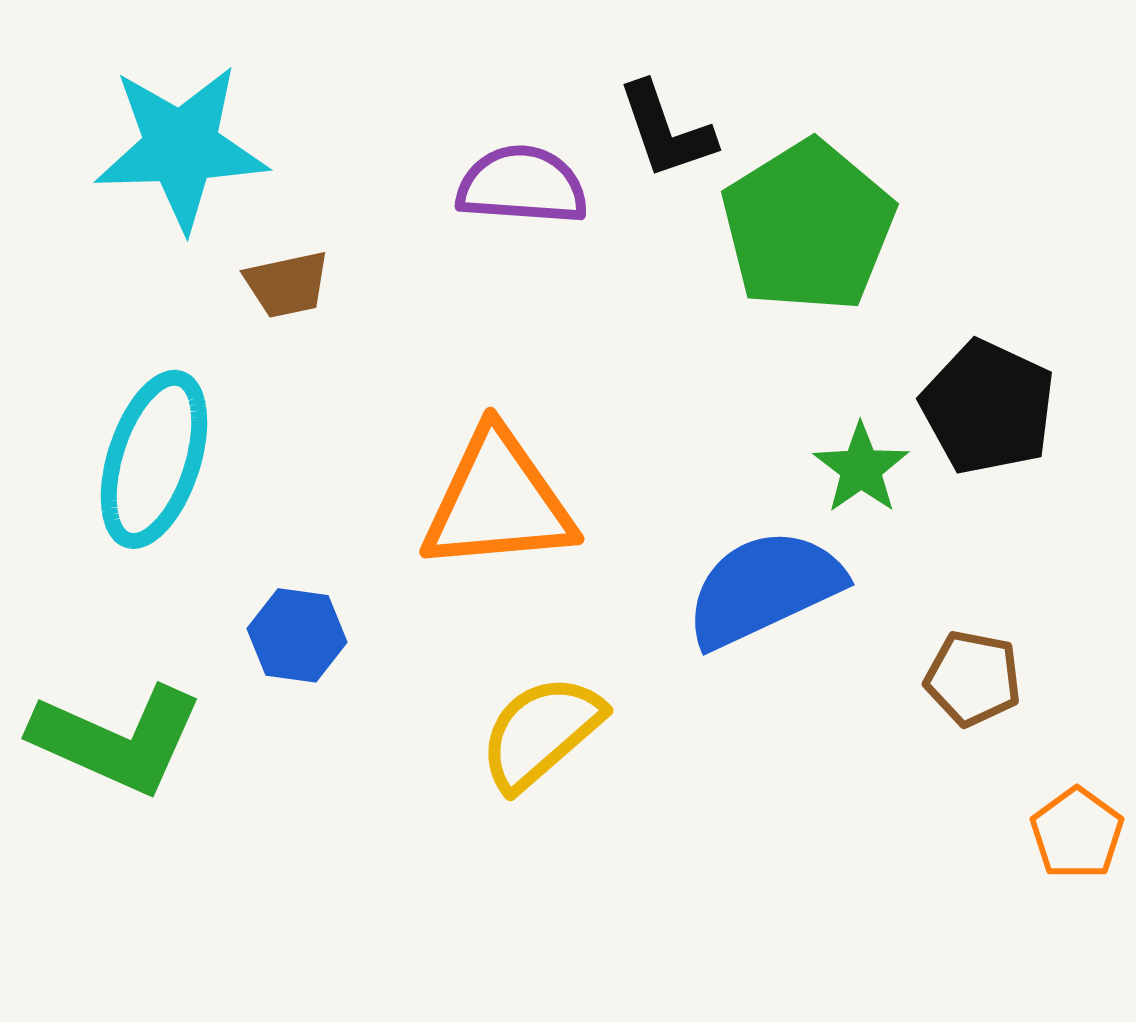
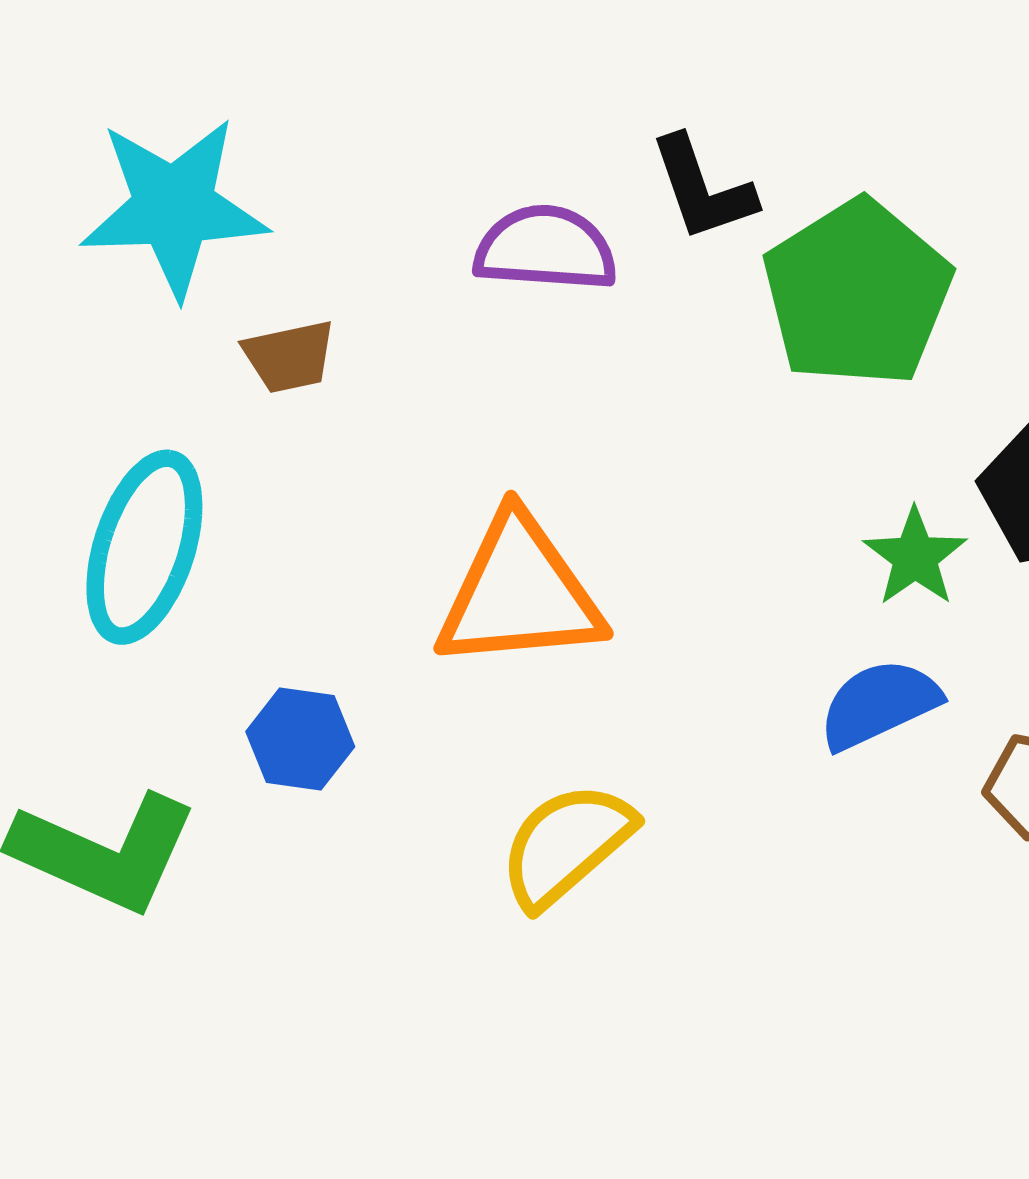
blue semicircle: (764, 588) -> (879, 704), moved, size x0.7

